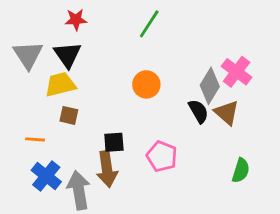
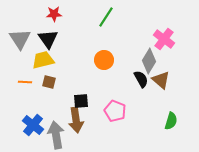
pink cross: (237, 72) -> (164, 39), moved
orange line: (35, 139) -> (25, 82), moved

